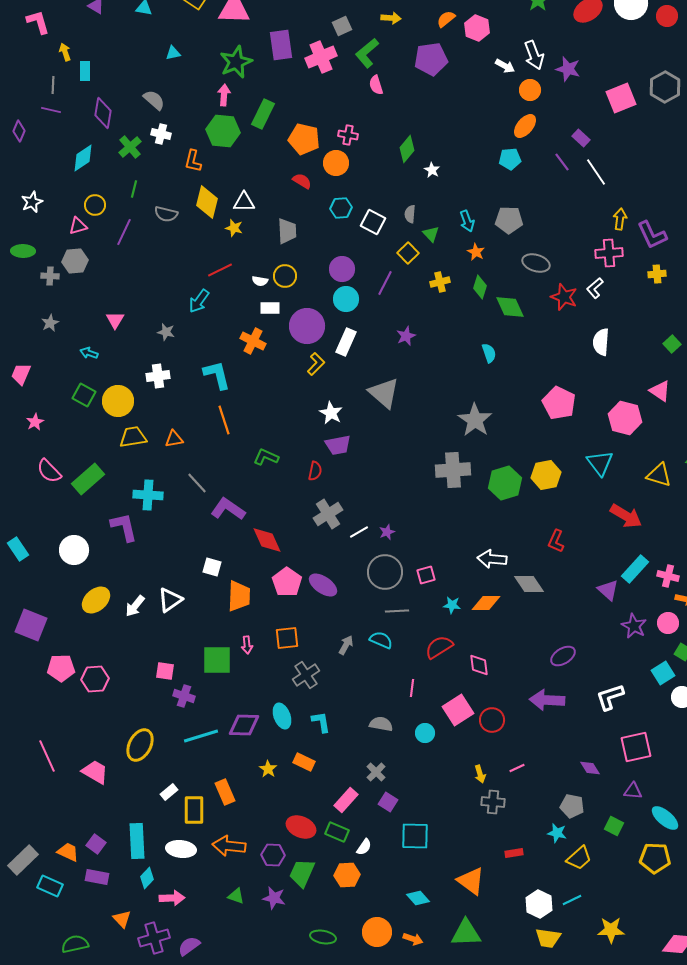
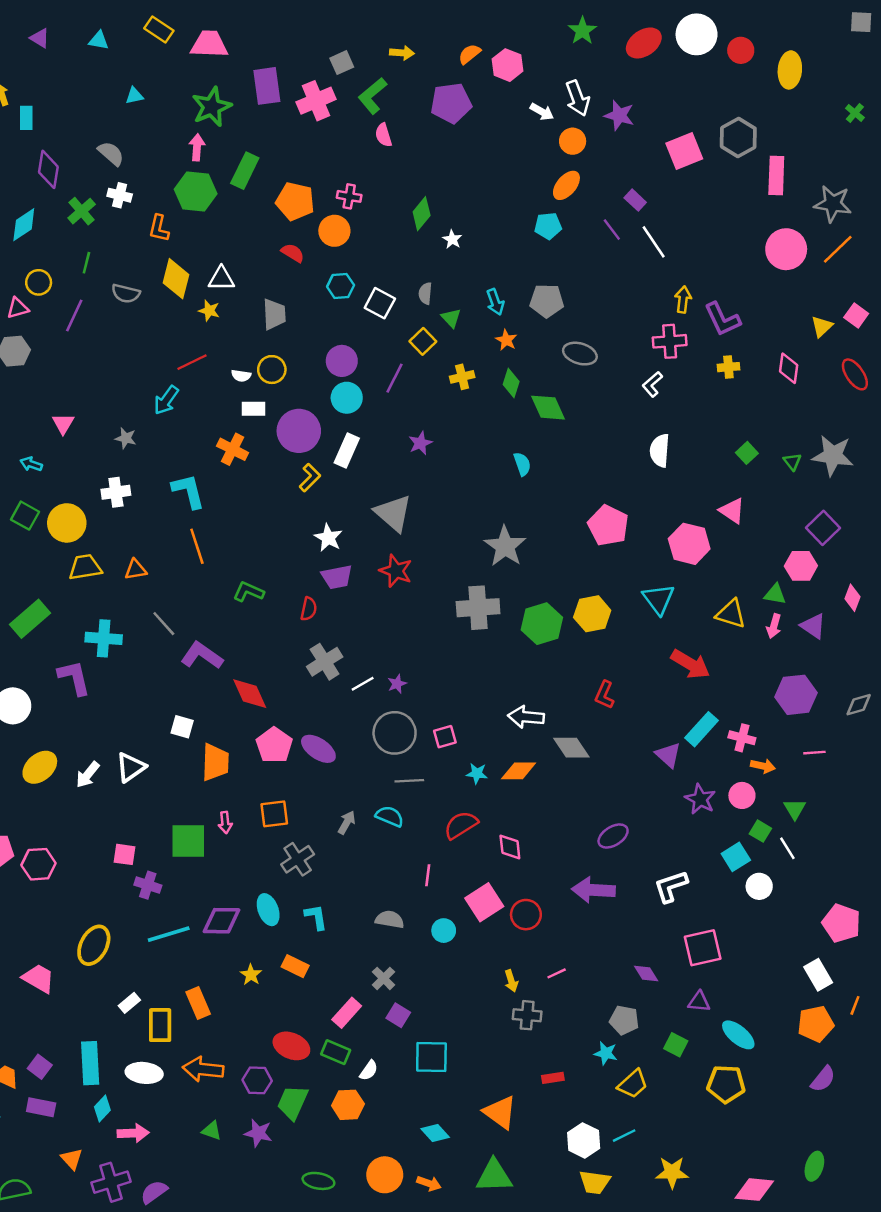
red star: (564, 297) -> (396, 571), moved

